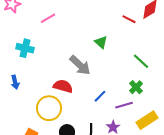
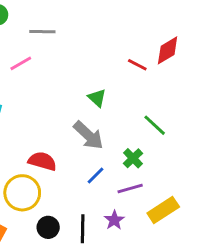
gray arrow: (80, 65) -> (88, 135), moved
green cross: (136, 87) -> (133, 158), moved

